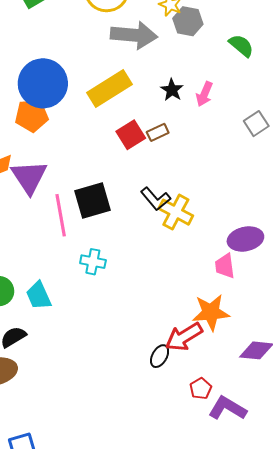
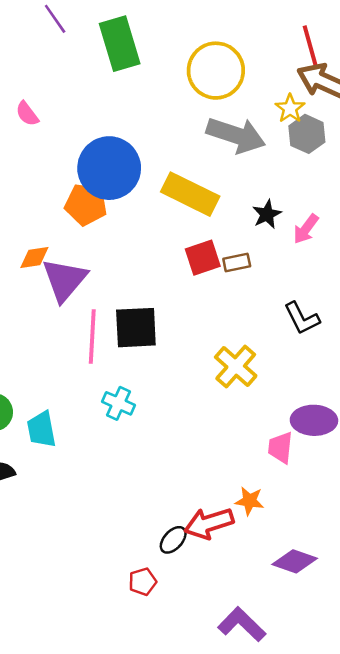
yellow rectangle: (110, 88) -> (190, 194), turned 45
black L-shape: (156, 199) -> (302, 318), moved
orange star: (211, 312) -> (250, 501), size x0.6
red pentagon: (201, 389) -> (143, 582), moved

